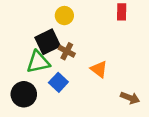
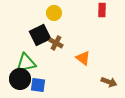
green triangle: (38, 62) -> (26, 63), moved
blue square: (58, 82) -> (38, 85), moved, turned -35

